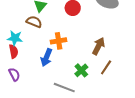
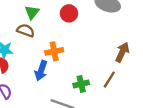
brown arrow: (98, 46) -> (122, 52), moved
green cross: (81, 70) -> (81, 84), turned 32

